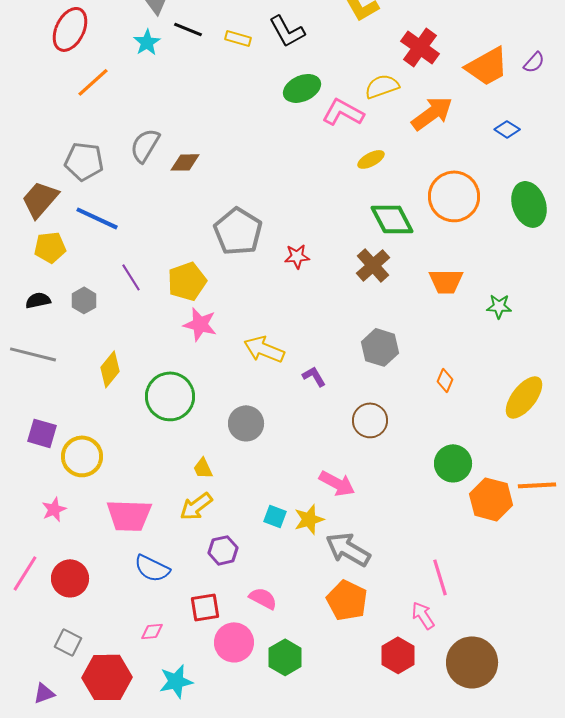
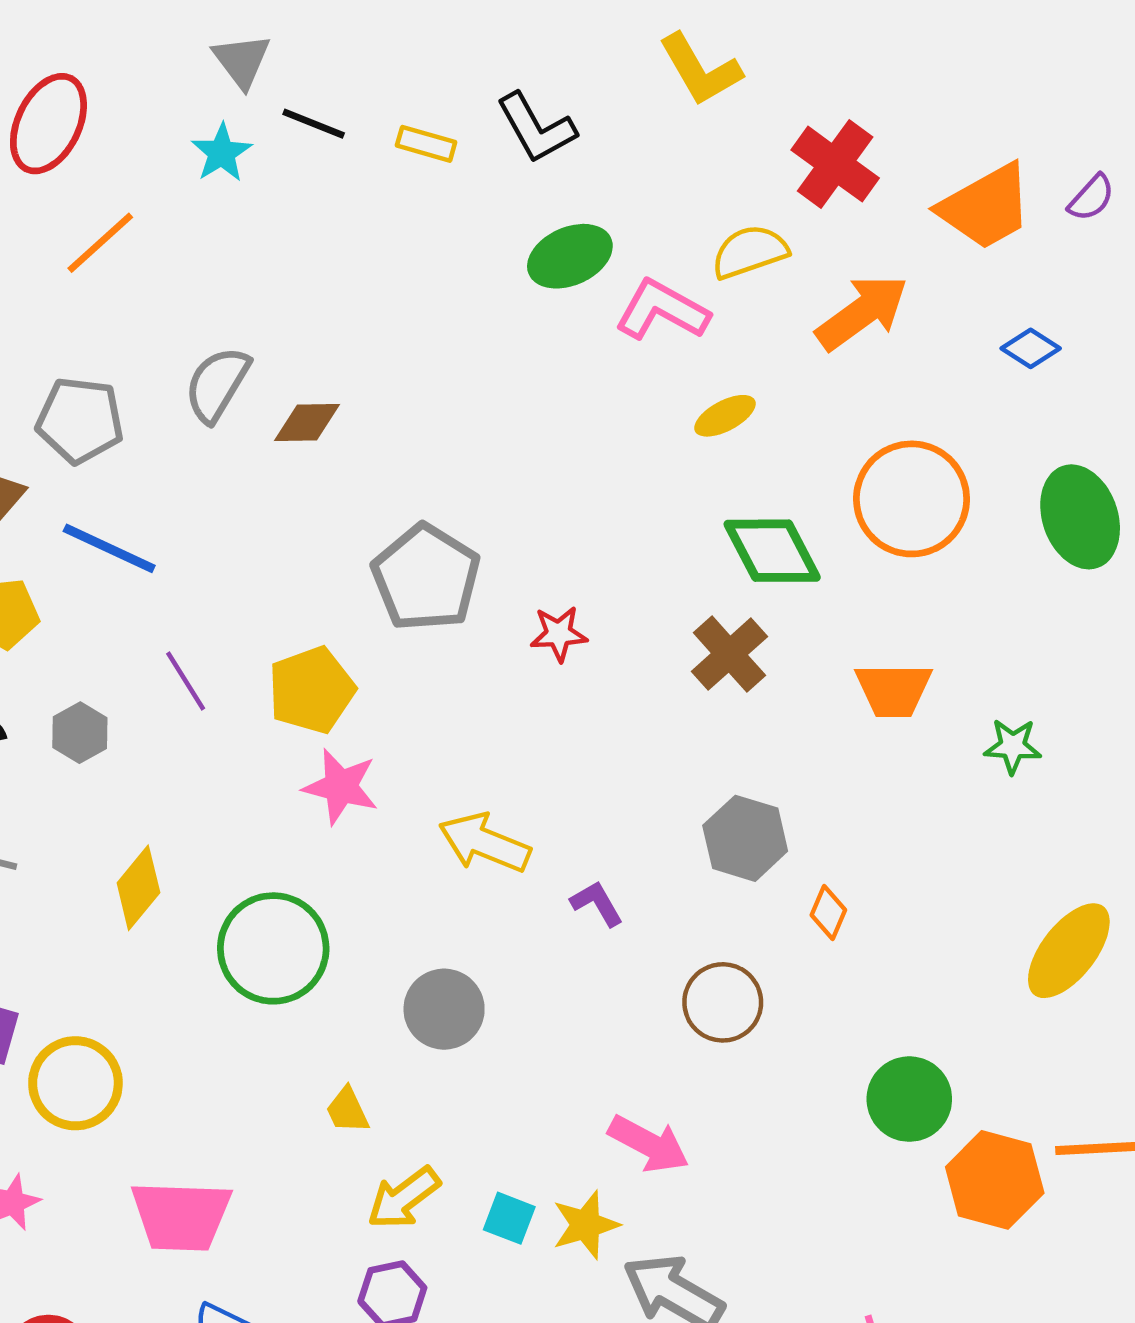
orange diamond: (445, 380) -> (828, 912), moved
yellow arrow: (196, 506) -> (404, 1198), moved

